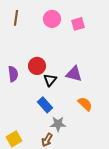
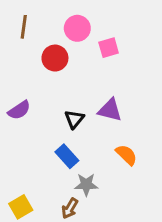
pink square: (78, 24) -> (109, 48), moved
red circle: (37, 66) -> (55, 58), moved
purple semicircle: (13, 74) -> (19, 110), turned 63

